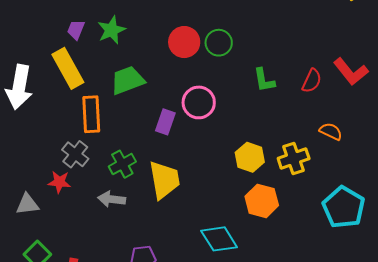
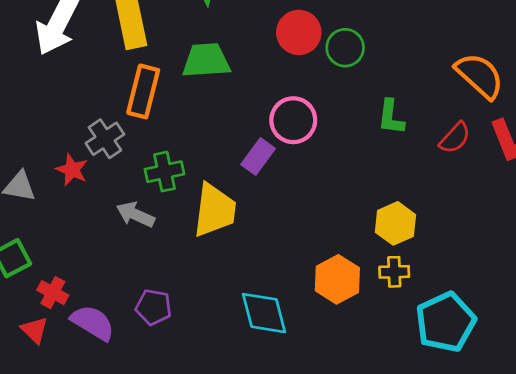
purple rectangle: (165, 122) -> (258, 157), moved
orange semicircle: (331, 131) -> (480, 76), moved, size x1.6
yellow hexagon: (250, 157) -> (395, 223), moved
yellow cross: (294, 159) -> (394, 272), moved, size x0.7

